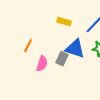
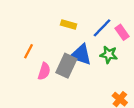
gray rectangle: (62, 59) -> (66, 66), size x1.5

